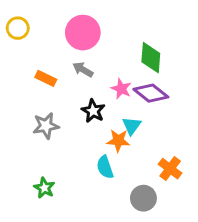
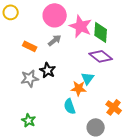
gray arrow: (83, 70) -> (55, 40), turned 112
pink star: (121, 89) -> (81, 26), moved, size x1.6
black star: (93, 111) -> (48, 70), moved

